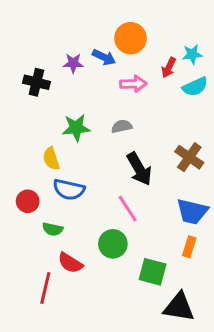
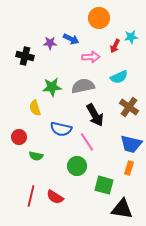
orange circle: (131, 38) -> (99, 18), moved
cyan semicircle: (195, 87) -> (119, 77), moved
gray semicircle: (122, 126) -> (83, 86), size x1.6
blue semicircle: (69, 190) -> (61, 129), moved
red semicircle: (70, 263) -> (55, 197), moved

